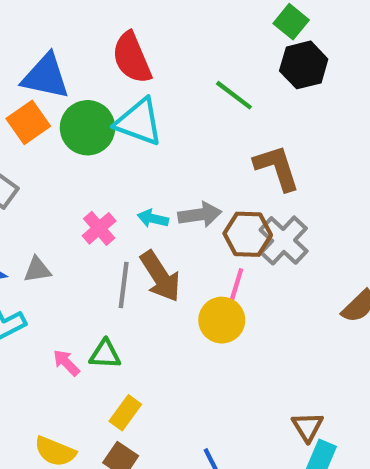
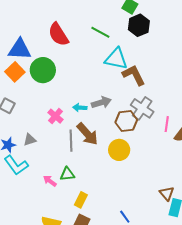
green line: (234, 95) -> (100, 32), moved
cyan triangle: (139, 122) -> (116, 59), moved
brown hexagon: (248, 234) -> (126, 121), moved
pink line: (236, 285) -> (167, 124), moved

